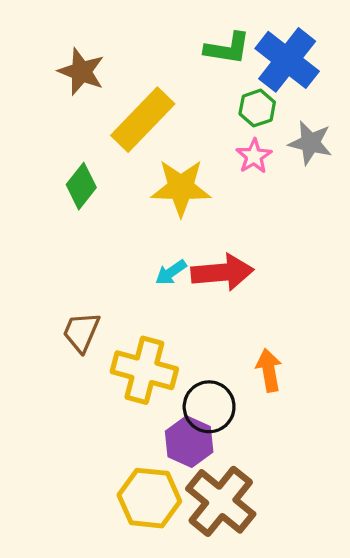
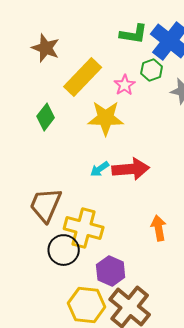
pink star: (254, 156) -> (125, 85), moved
brown trapezoid: (81, 332) -> (46, 205), size x1.4
black circle: (209, 407) -> (64, 250), moved

